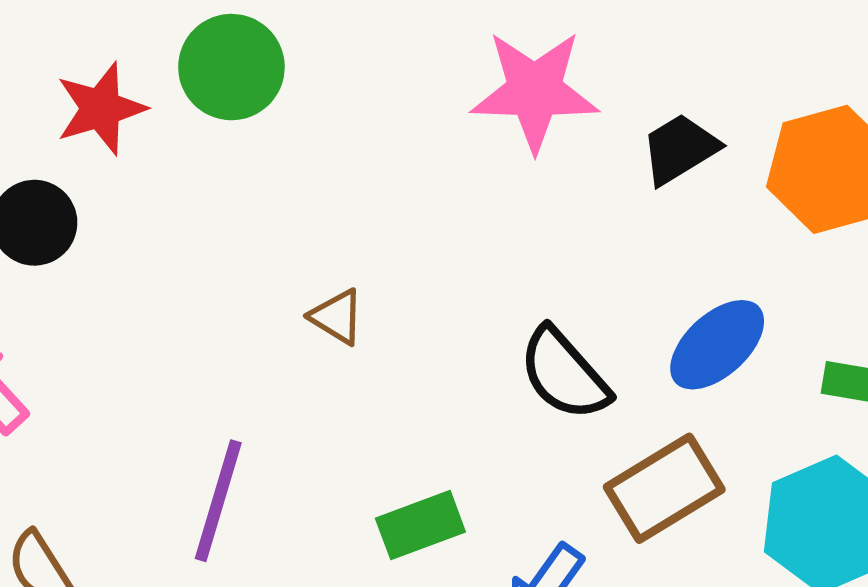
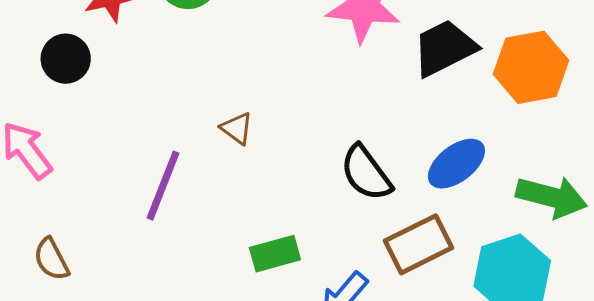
black trapezoid: (680, 149) -> (444, 48), size x1.4
purple line: (218, 501) -> (163, 186), moved

